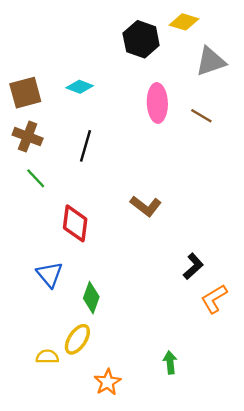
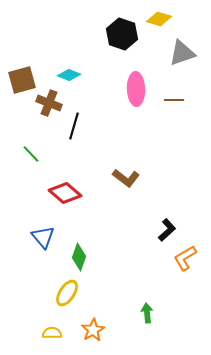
brown line: (201, 116) -> (174, 100), turned -30
brown cross: (28, 137) -> (49, 103), moved
red diamond: (75, 223) -> (65, 193), turned -56
yellow semicircle: (47, 357) -> (52, 333), moved

